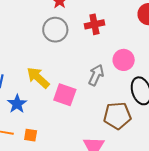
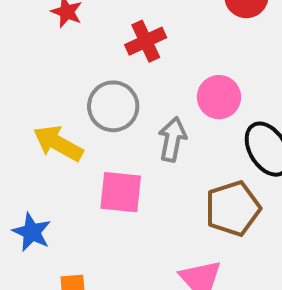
gray circle: (55, 30) -> (113, 106), moved
yellow arrow: (38, 78) -> (58, 143), moved

